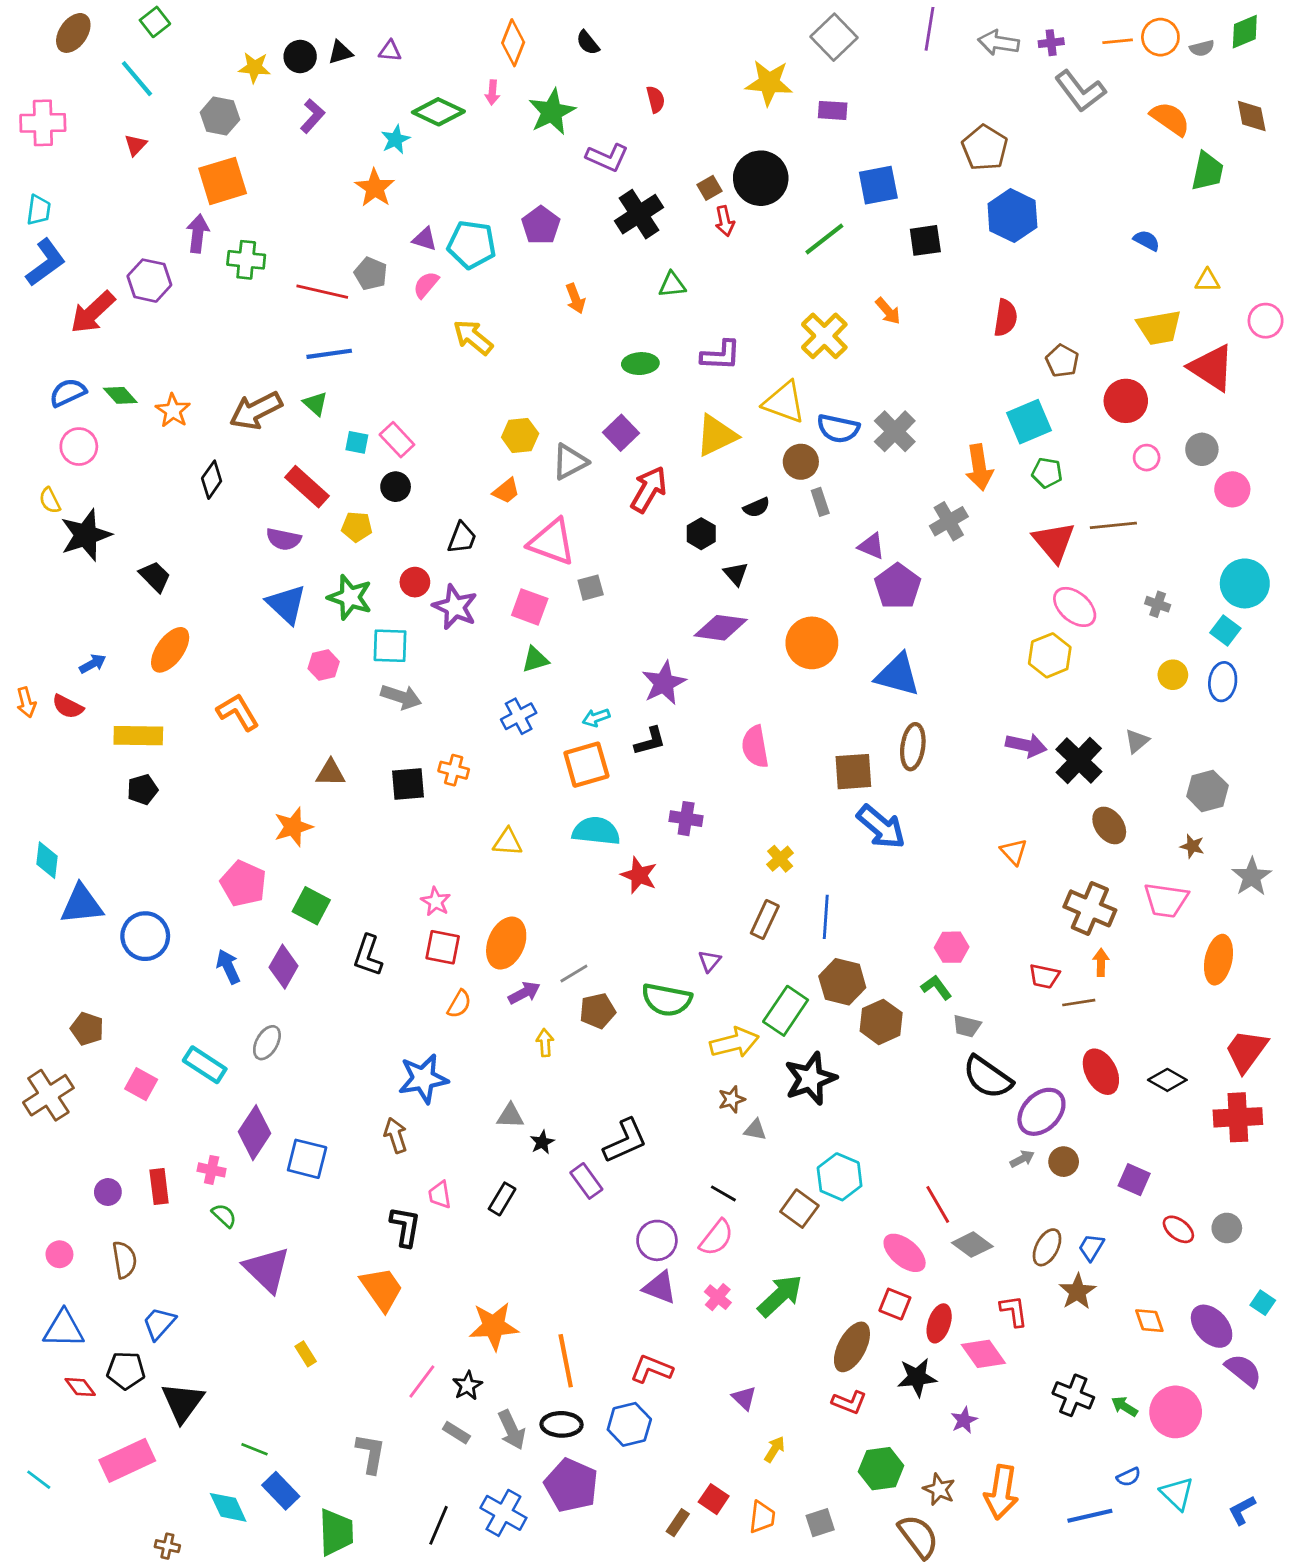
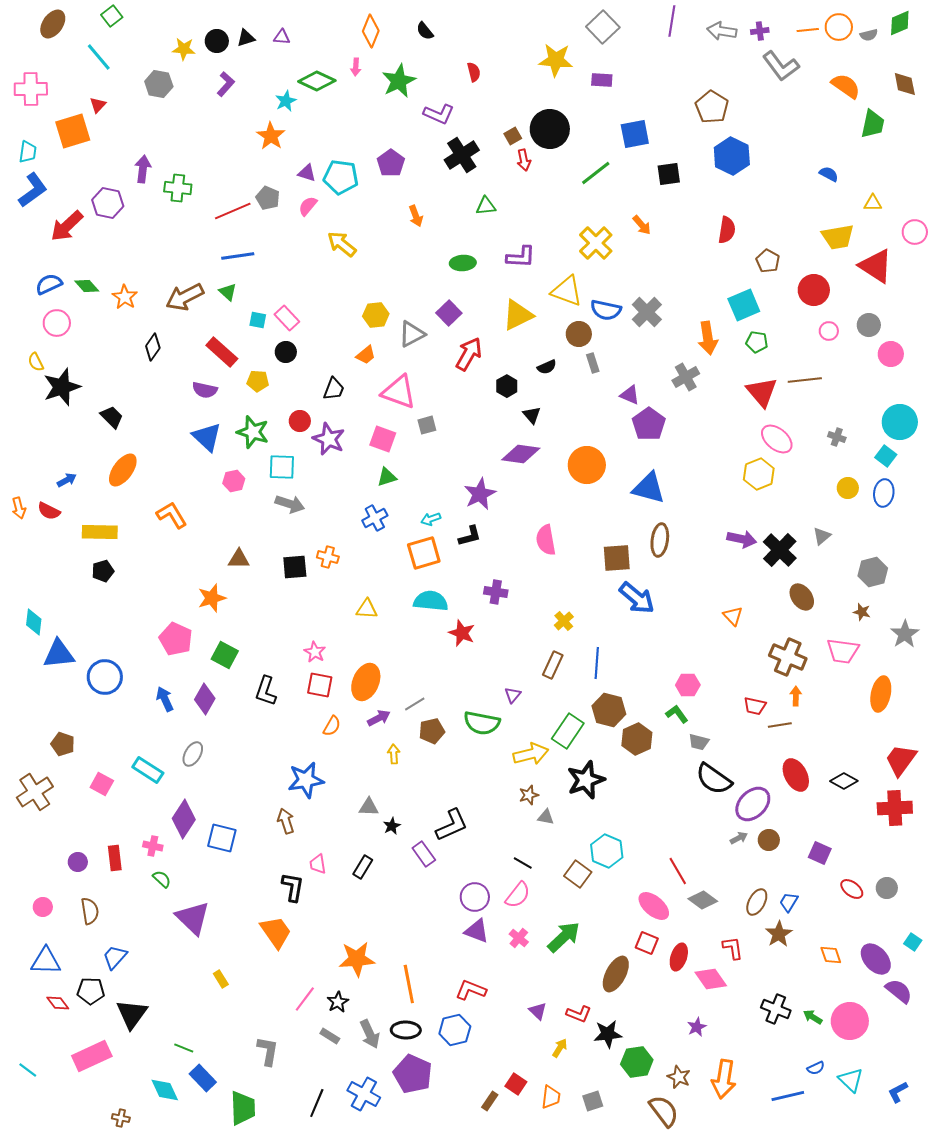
orange square: (223, 181) -> (73, 131), moved
red line: (322, 292) -> (233, 211), turned -36
black star: (917, 1377) -> (608, 1034), moved
red L-shape: (849, 1402) -> (579, 1014), moved

